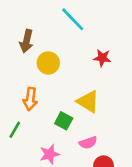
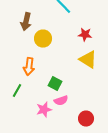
yellow triangle: (88, 102) -> (88, 60), moved
pink semicircle: (88, 143) -> (61, 101), moved

